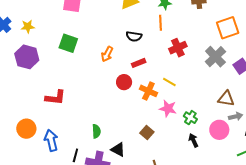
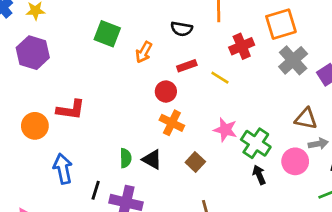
orange square: (228, 28) -> (281, 24), moved
green square: (68, 43) -> (107, 34), moved
yellow line: (169, 82) -> (220, 78), moved
orange cross: (148, 91) -> (172, 123), moved
green cross: (190, 118) -> (256, 143), size x1.5
orange circle: (26, 129) -> (35, 126), moved
black triangle: (118, 150) -> (152, 160), moved

